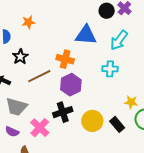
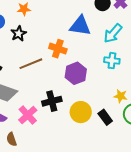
black star: (20, 57) -> (19, 33), moved
cyan cross: (110, 69) -> (112, 61), moved
purple hexagon: (71, 85) -> (76, 73), moved

